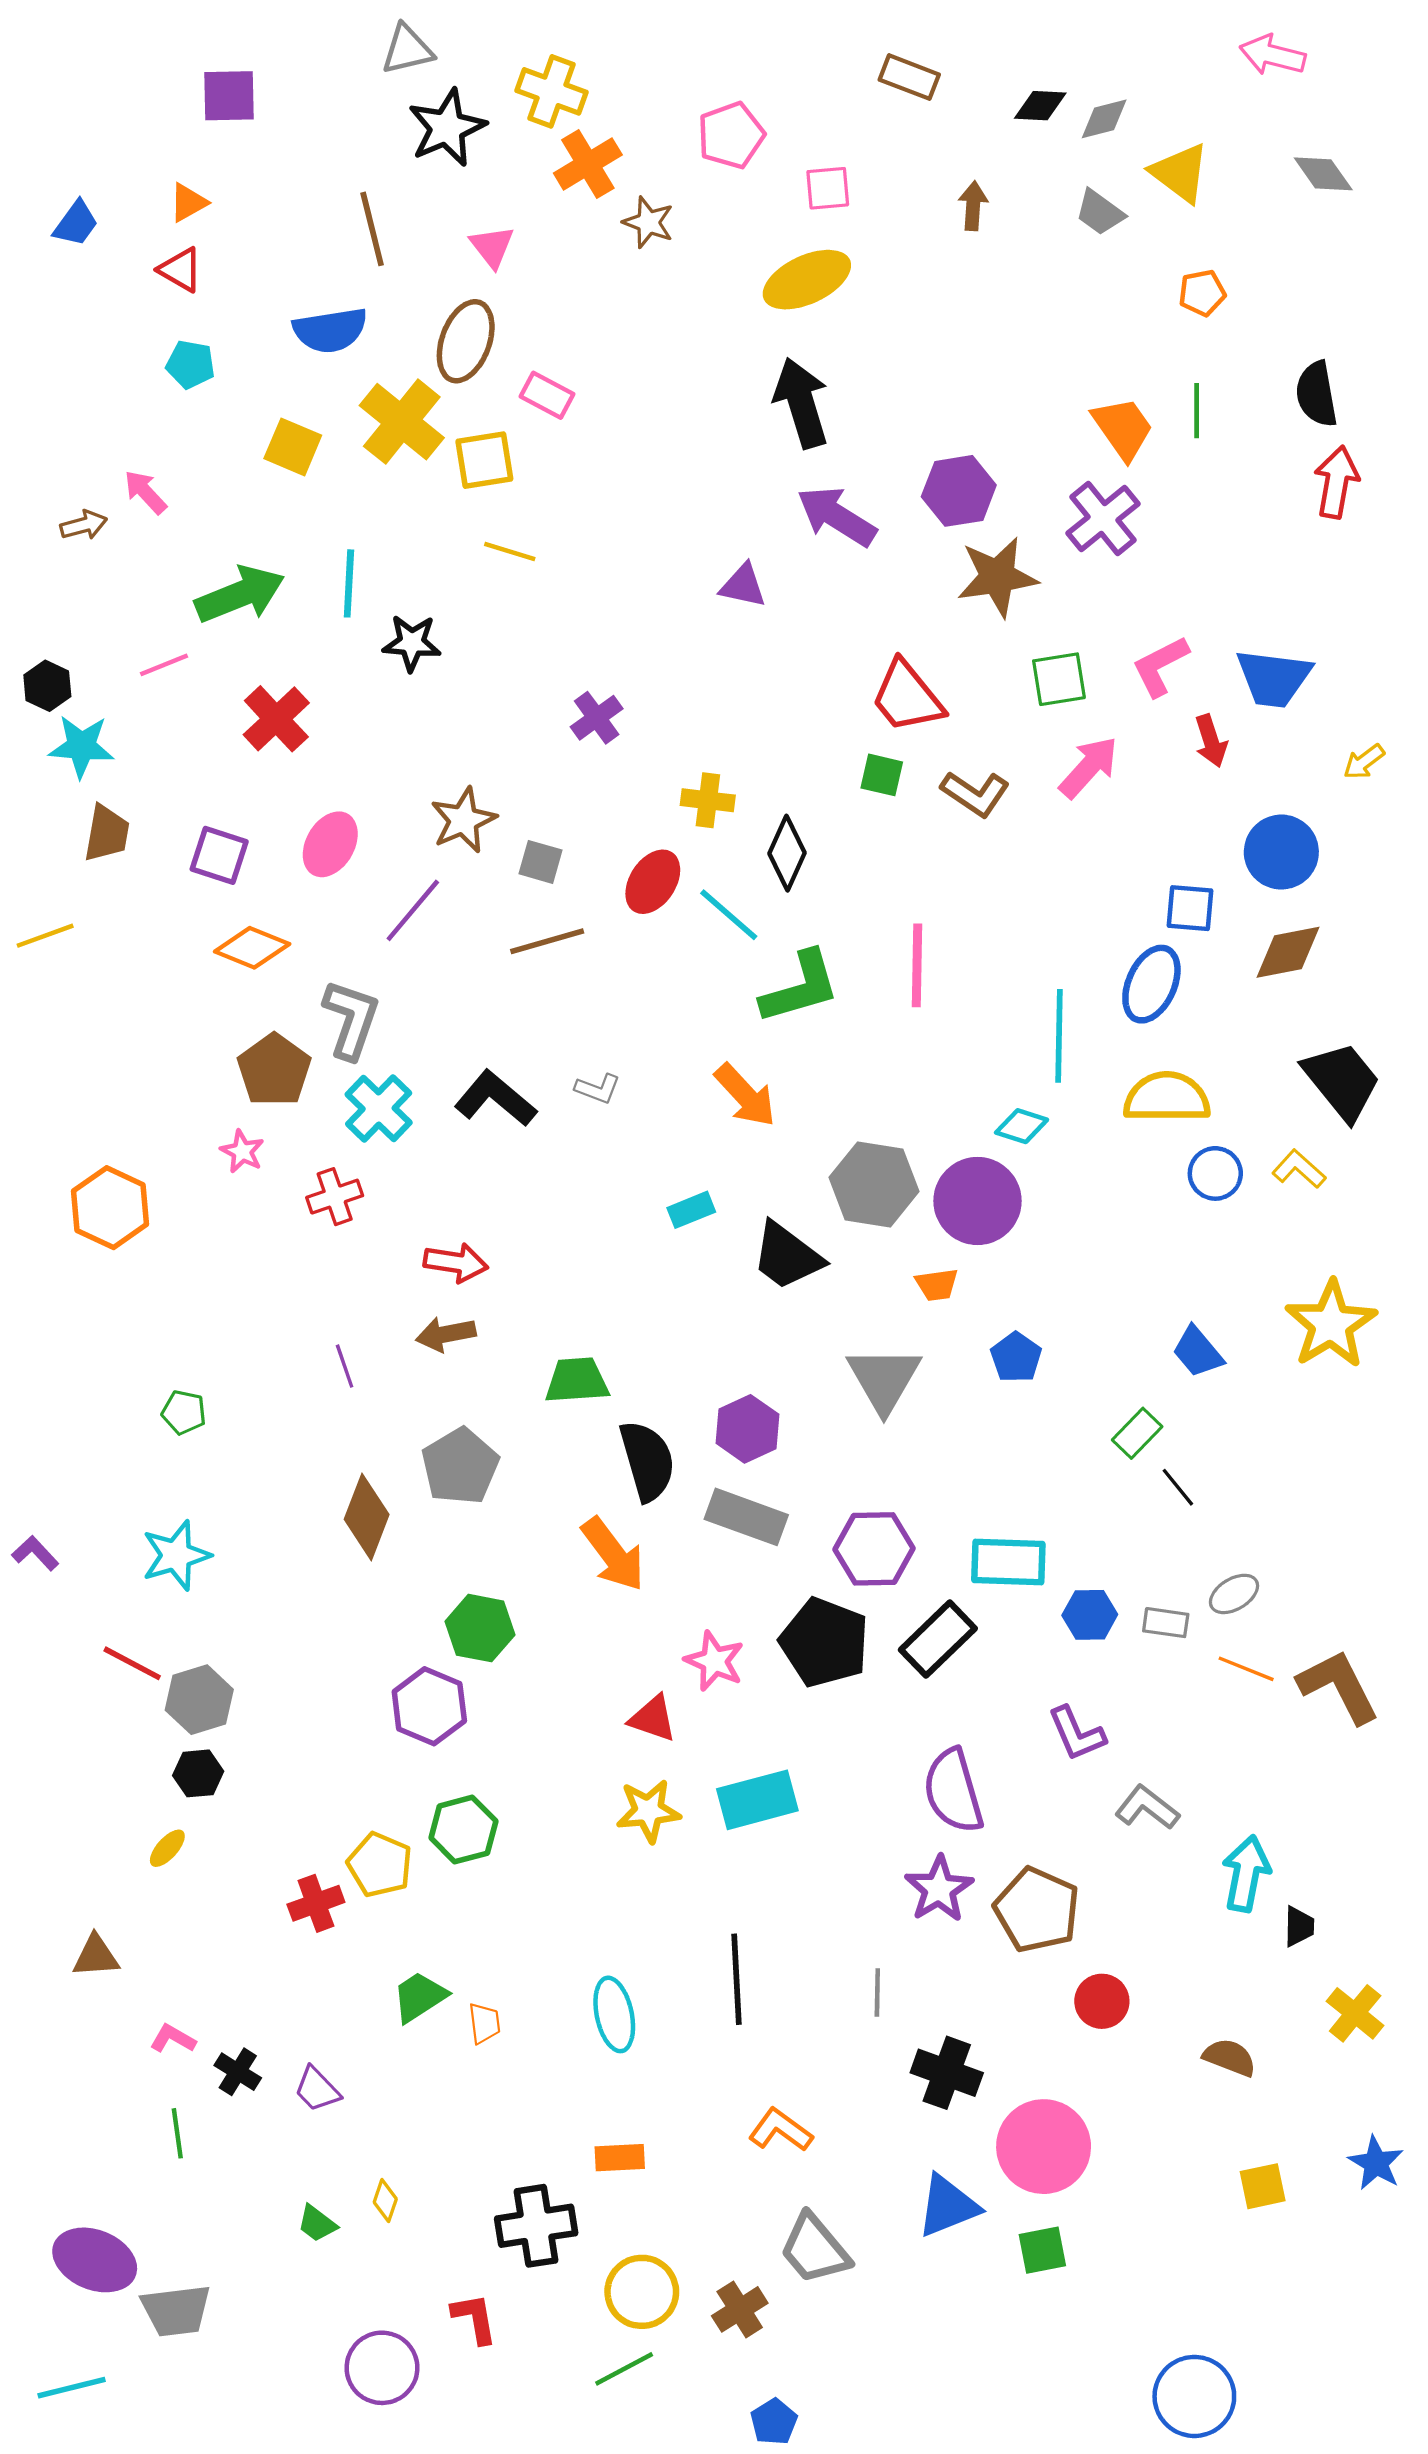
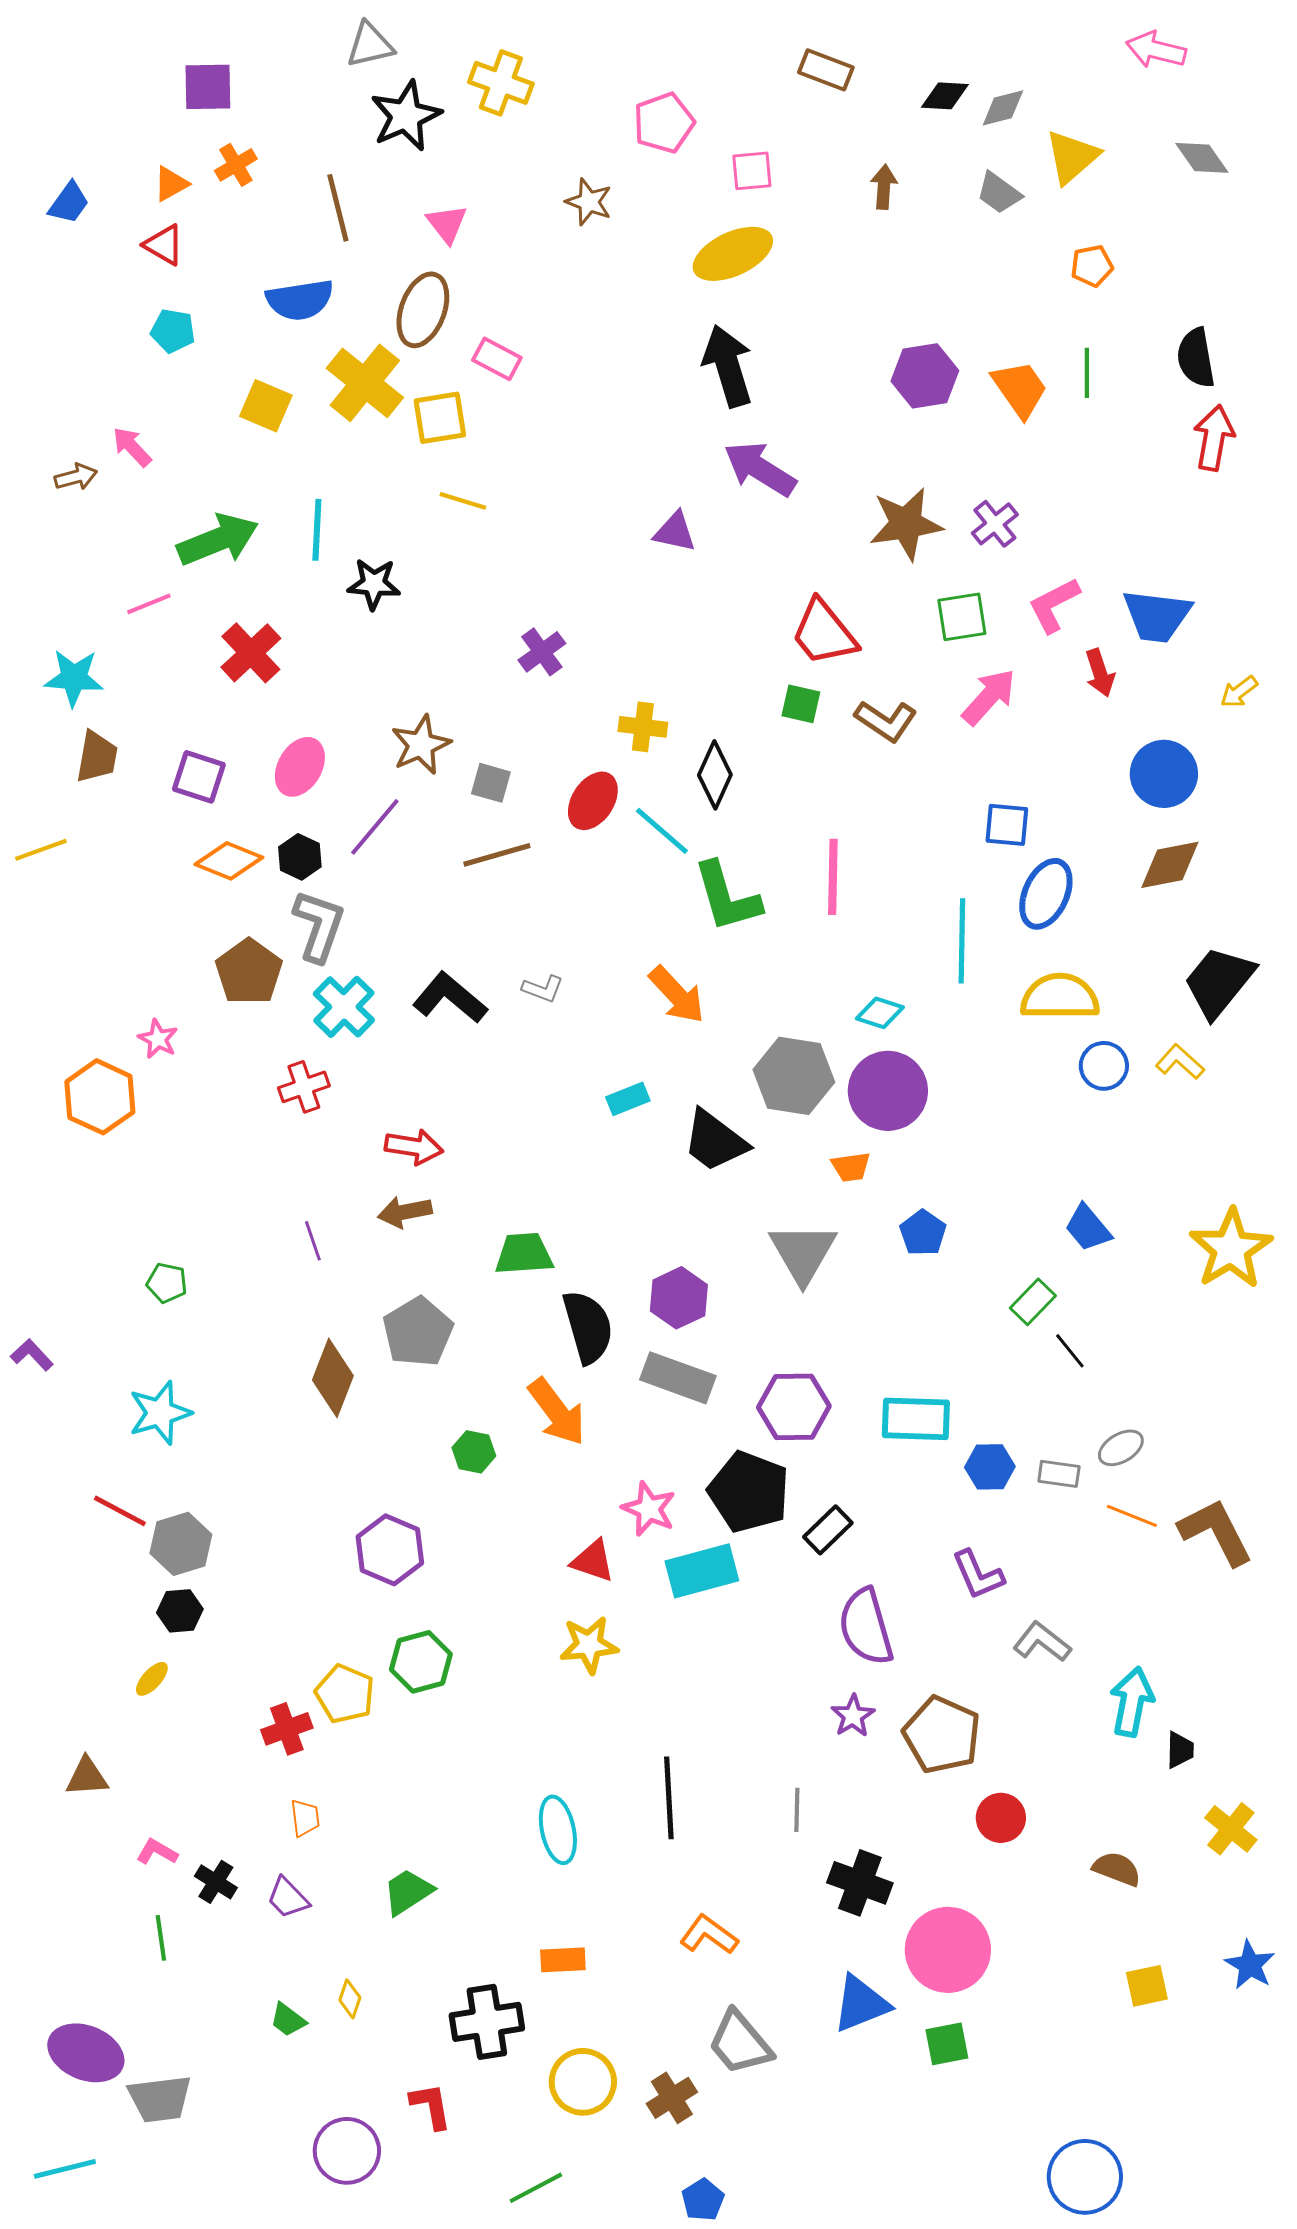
orange cross: (588, 164) -> (236, 165), moved, size x0.7
yellow triangle: (1180, 173) -> (1072, 157), turned 42
purple hexagon: (959, 491) -> (925, 376), moved
purple cross: (1103, 518) -> (995, 524), moved, size x0.7
black hexagon: (47, 686) -> (300, 857), moved
blue square: (1190, 908) -> (1007, 825), moved
green L-shape: (800, 987) -> (727, 897), turned 90
black trapezoid: (1342, 1081) -> (1219, 982), turned -102
cyan diamond: (1022, 1126) -> (880, 1013), moved
pink star: (242, 1151) -> (158, 1039), moved
yellow star: (1331, 1324) -> (1231, 1249), moved
purple L-shape: (35, 1553) -> (32, 1355), moved
green hexagon: (480, 1628) -> (474, 1452), moved, size x0.7
black rectangle: (938, 1639) -> (828, 1530), moved, size x0.7
cyan rectangle: (757, 1800) -> (702, 1571), moved
purple star: (939, 1889) -> (853, 1716), size x0.7
green trapezoid: (419, 1997) -> (408, 1892), moved
orange trapezoid: (484, 2023) -> (305, 1818), moved
green line: (624, 2369) -> (536, 2188), moved

